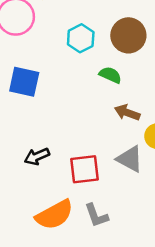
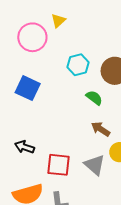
black arrow: (37, 156) -> (24, 147), turned 30

